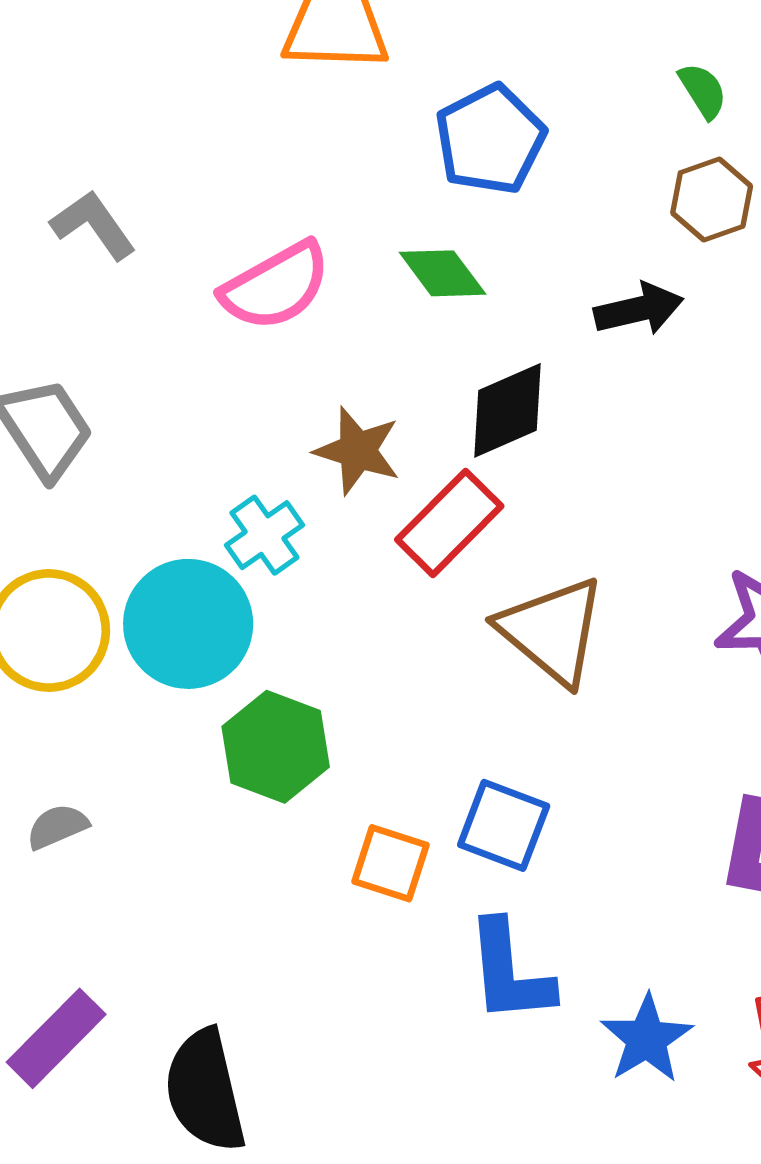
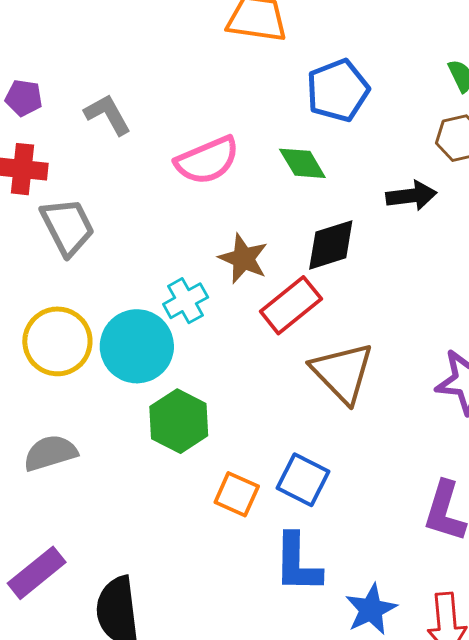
gray semicircle: (57, 826) -> (50, 453), size x1.5

